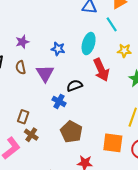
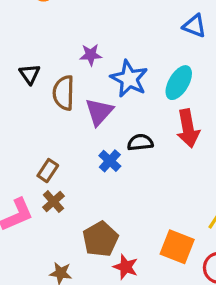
purple star: (22, 42) -> (91, 55), moved
blue star: (58, 49) -> (129, 79), size x1.6
brown semicircle: (21, 67) -> (64, 93), size x1.5
brown pentagon: (71, 132) -> (100, 239), moved

